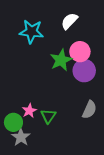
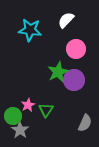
green star: (61, 60) -> (58, 72), moved
purple circle: (84, 71) -> (74, 80), moved
gray semicircle: (89, 110) -> (85, 123), moved

